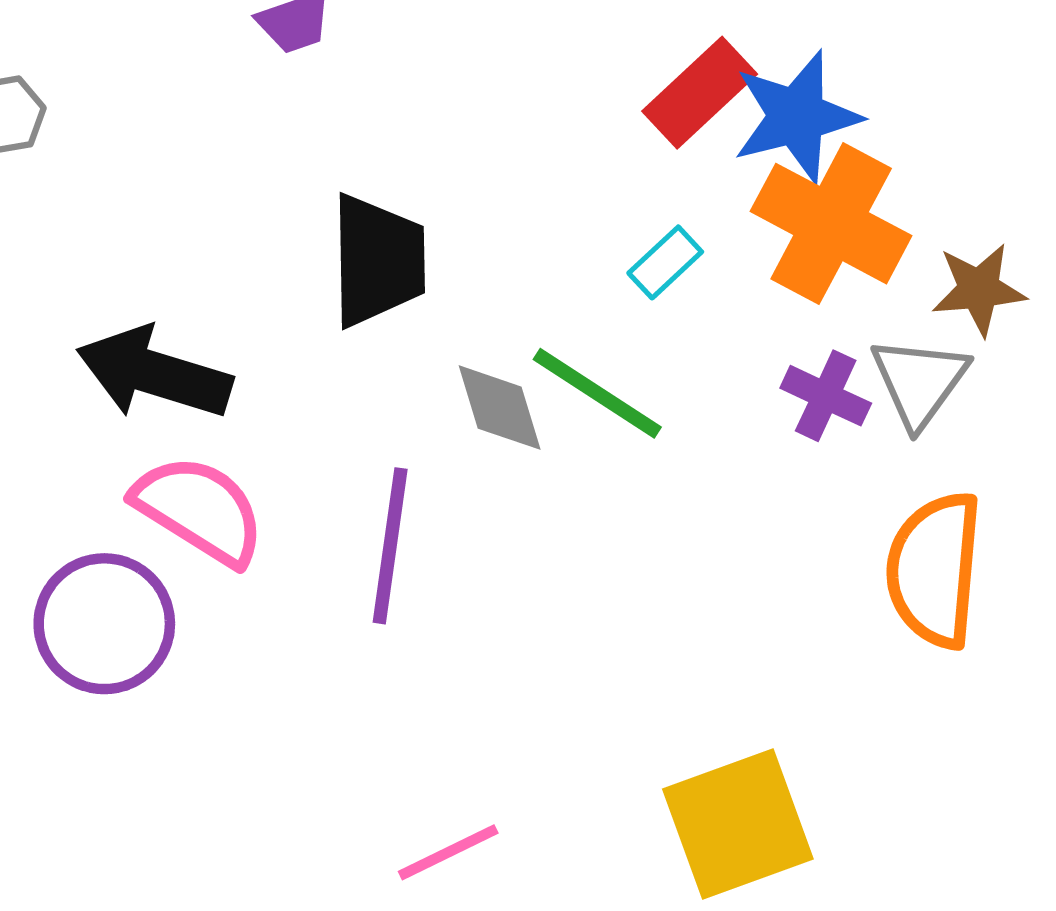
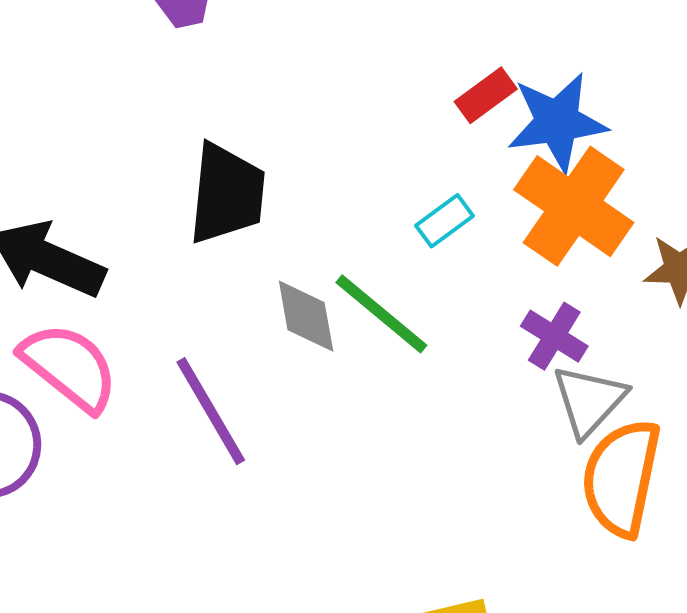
red rectangle: (700, 93) -> (486, 95), size x0.7
gray triangle: (919, 382) -> (589, 401), moved
purple line: (390, 546) -> (211, 411), turned -45

